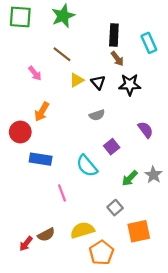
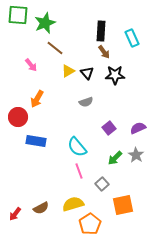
green star: (63, 16) -> (45, 23), moved
purple semicircle: (145, 130) -> (138, 128), moved, turned -77
purple square: (112, 147) -> (109, 128), moved
pink line: (62, 193) -> (79, 171), moved
red arrow: (26, 244) -> (15, 214), moved

